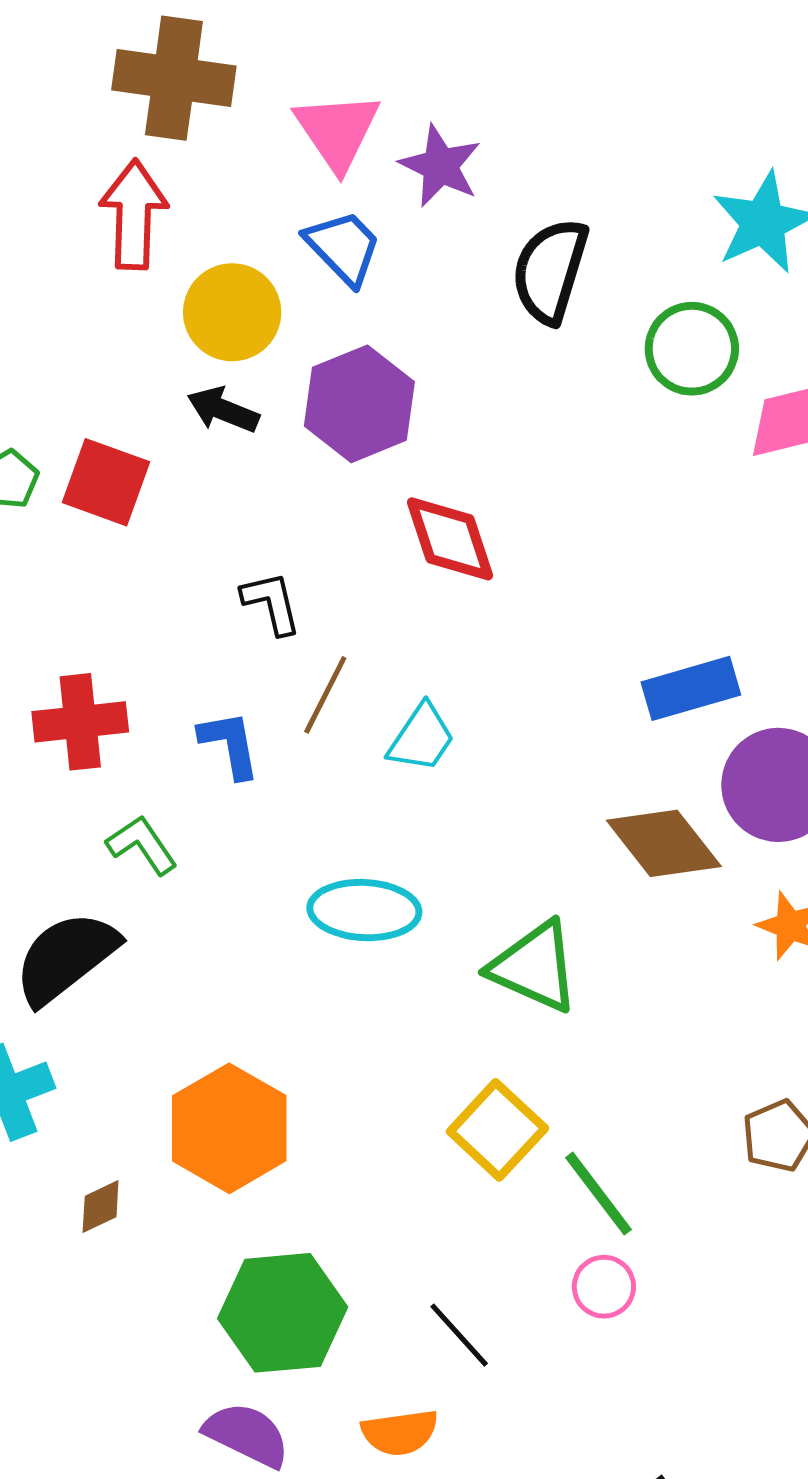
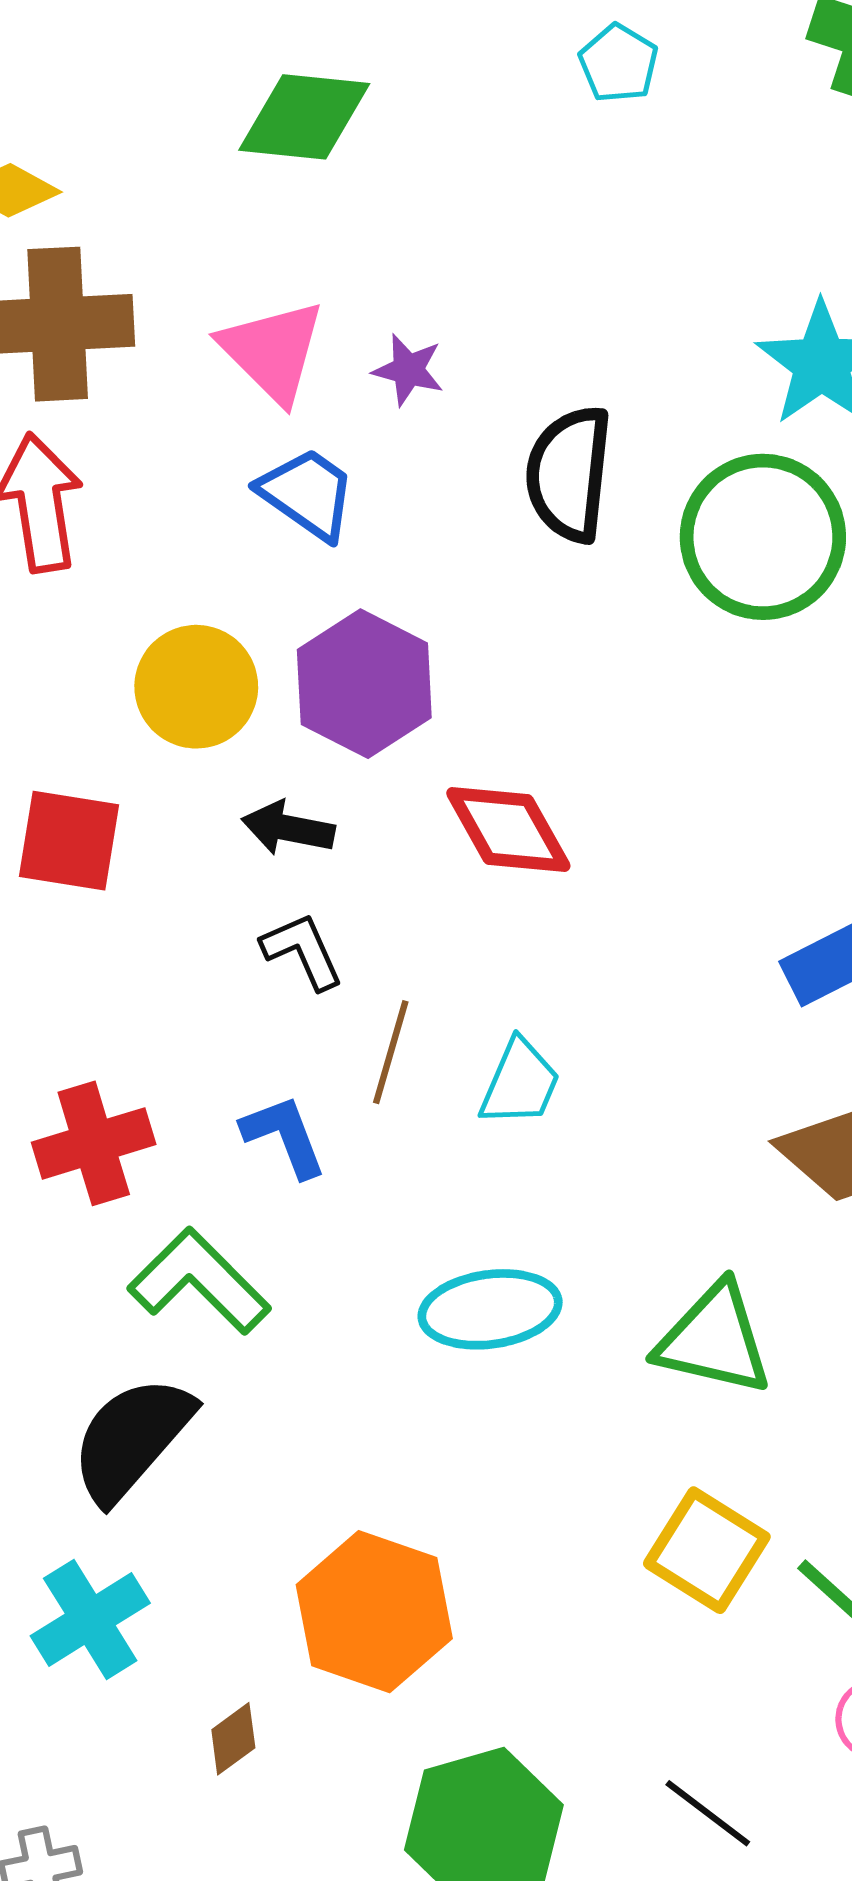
purple star: (440, 166) -> (408, 370), size x0.7
yellow circle: (232, 312) -> (196, 687), moved
green circle: (692, 349) -> (763, 537), size x1.4
black arrow: (223, 410) -> (288, 828), moved
green L-shape: (142, 845) -> (199, 1281), size x1.5

